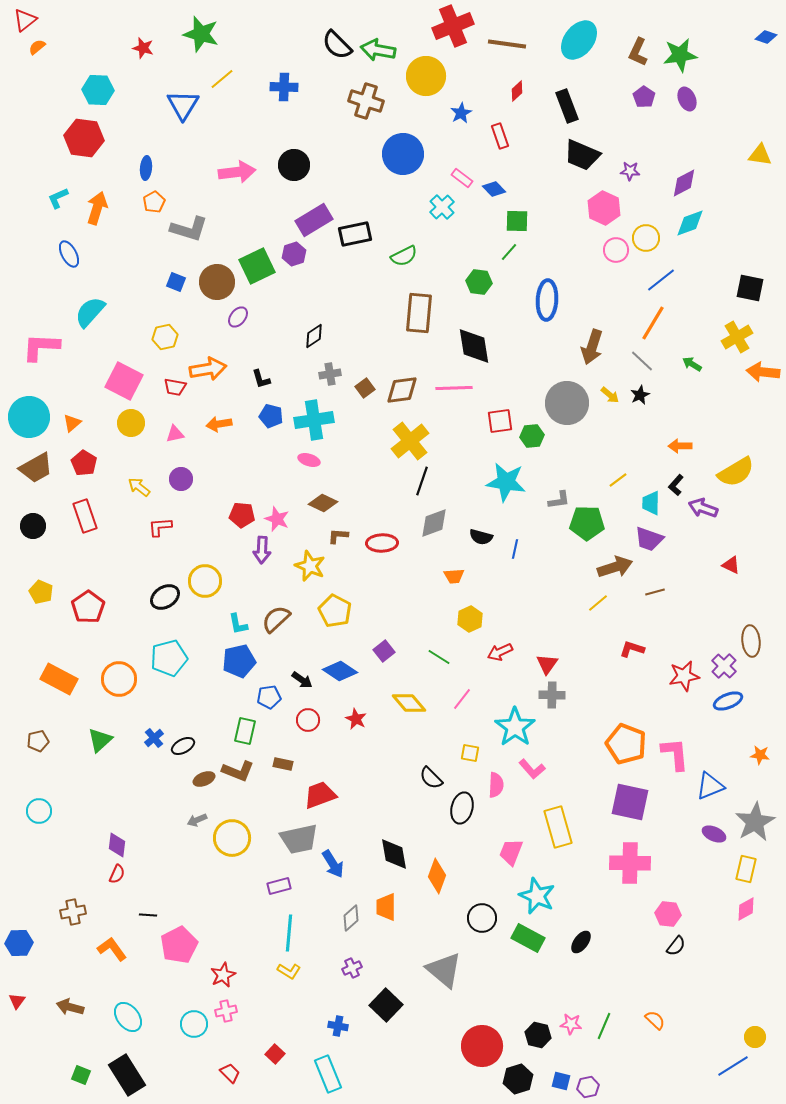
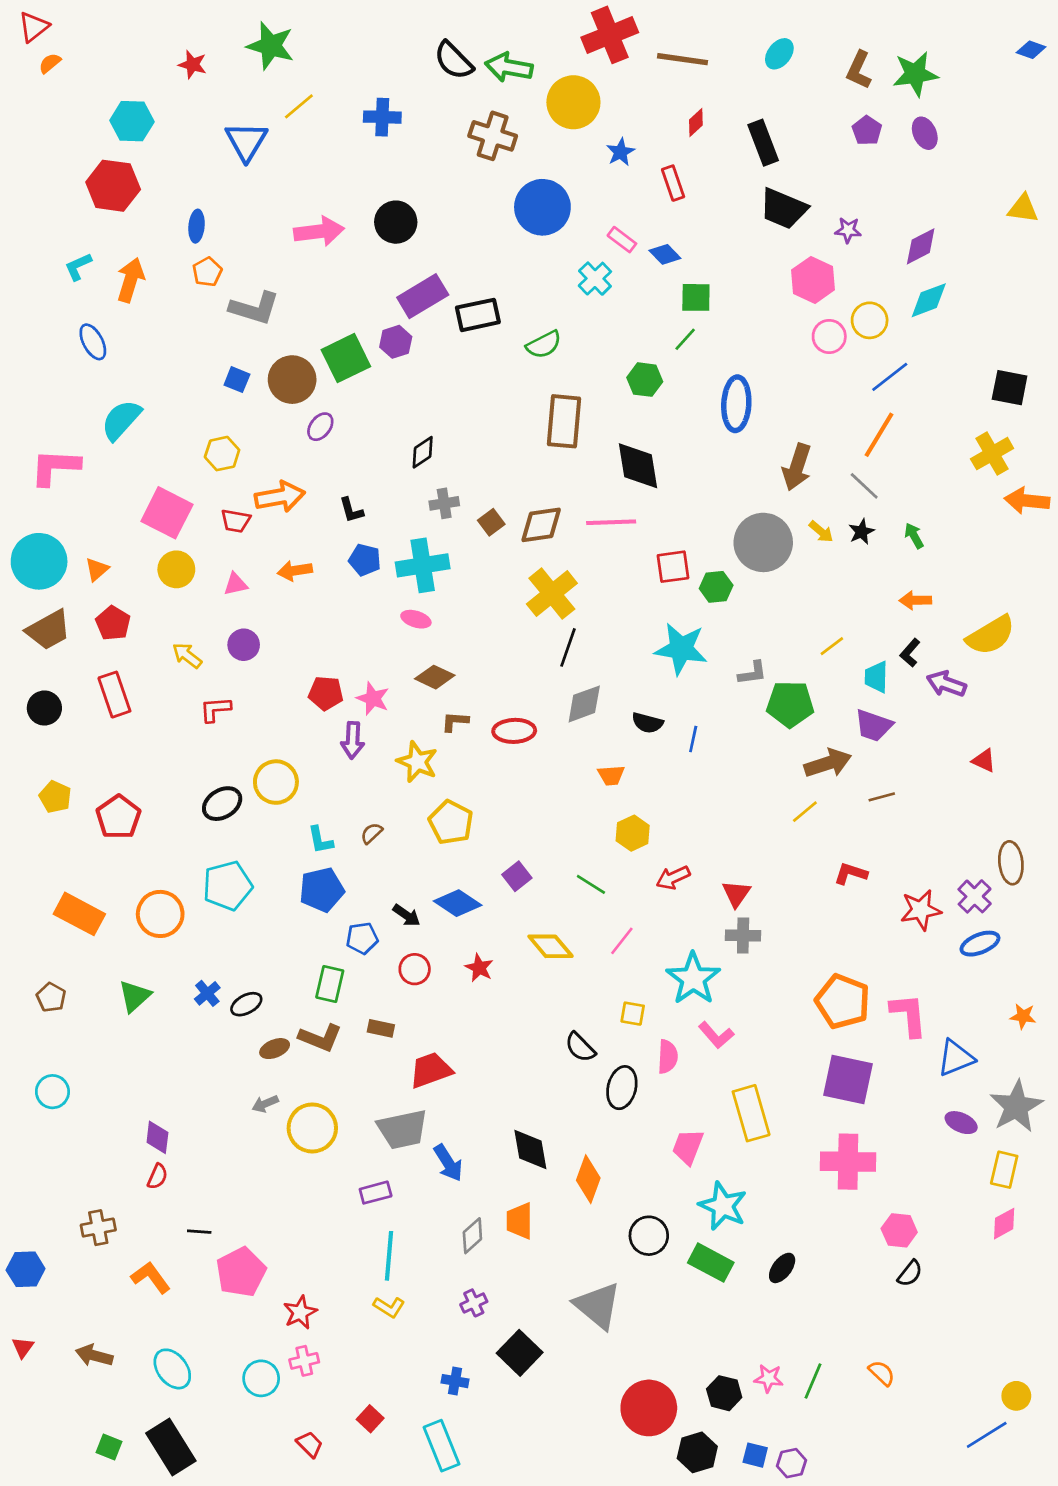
cyan ellipse: (579, 40) -> (779, 54), size x0.6
green arrow: (692, 364) -> (914, 536), moved, turned 30
brown semicircle: (276, 619) -> (372, 833), size x0.6
brown pentagon: (38, 741) -> (51, 997), turned -30

